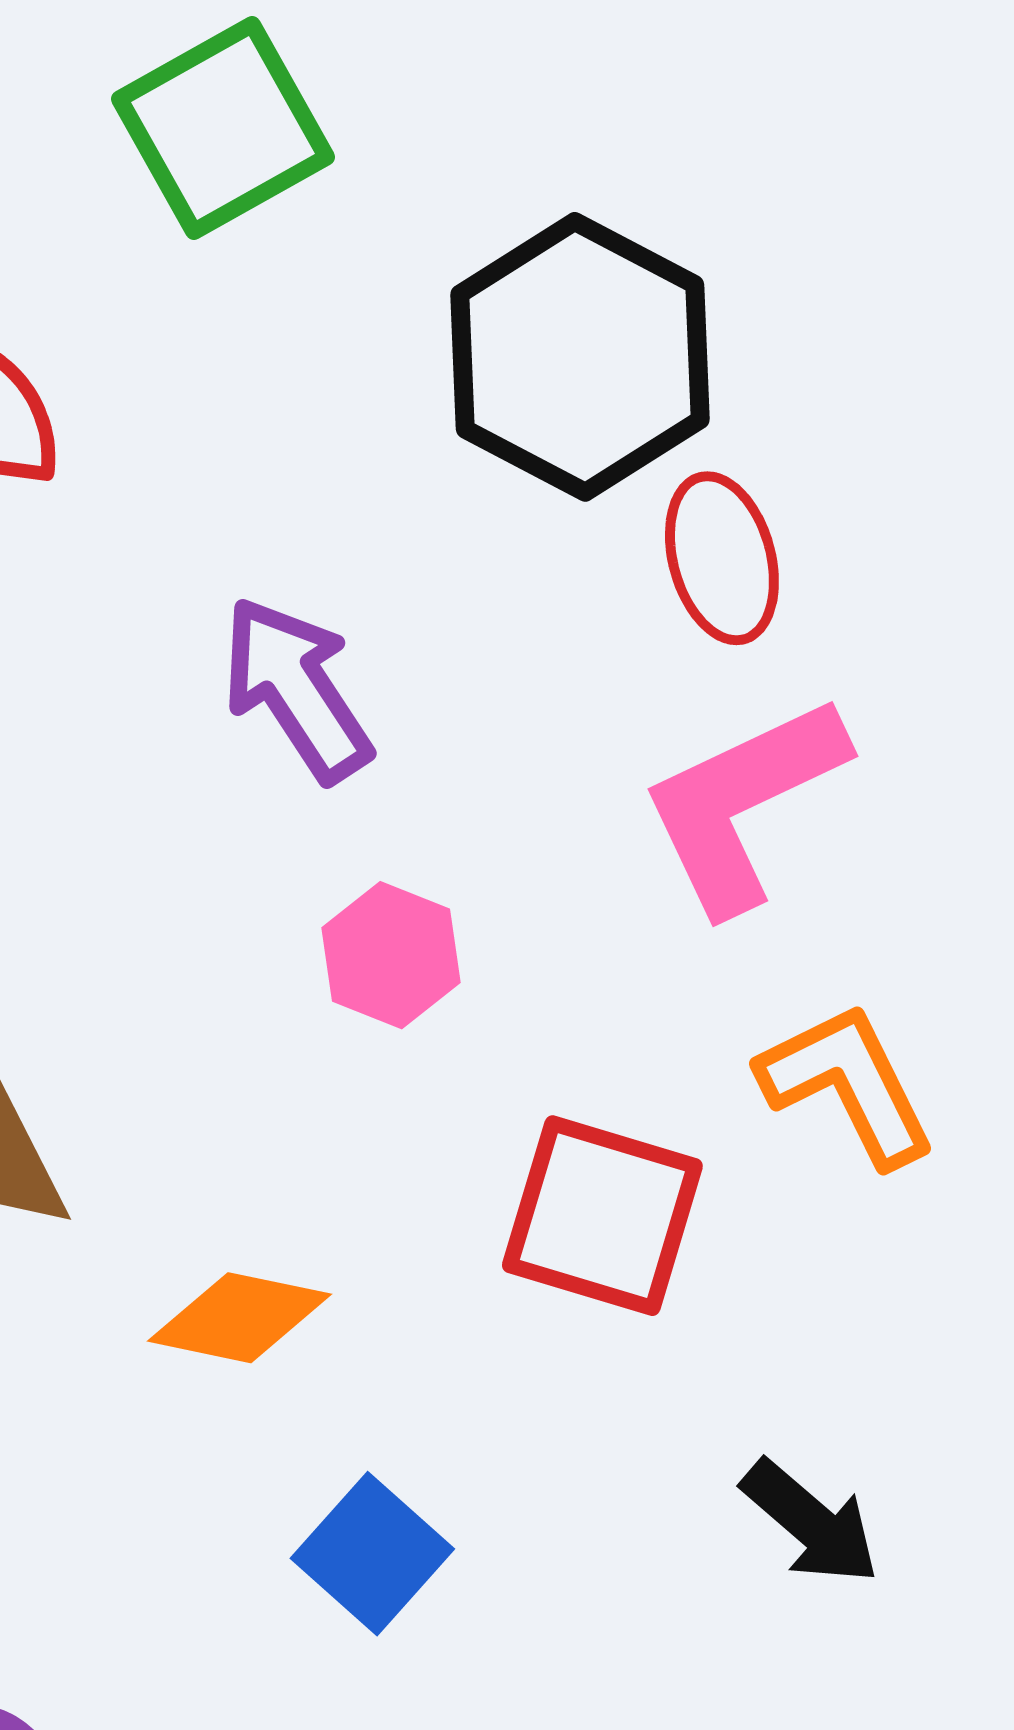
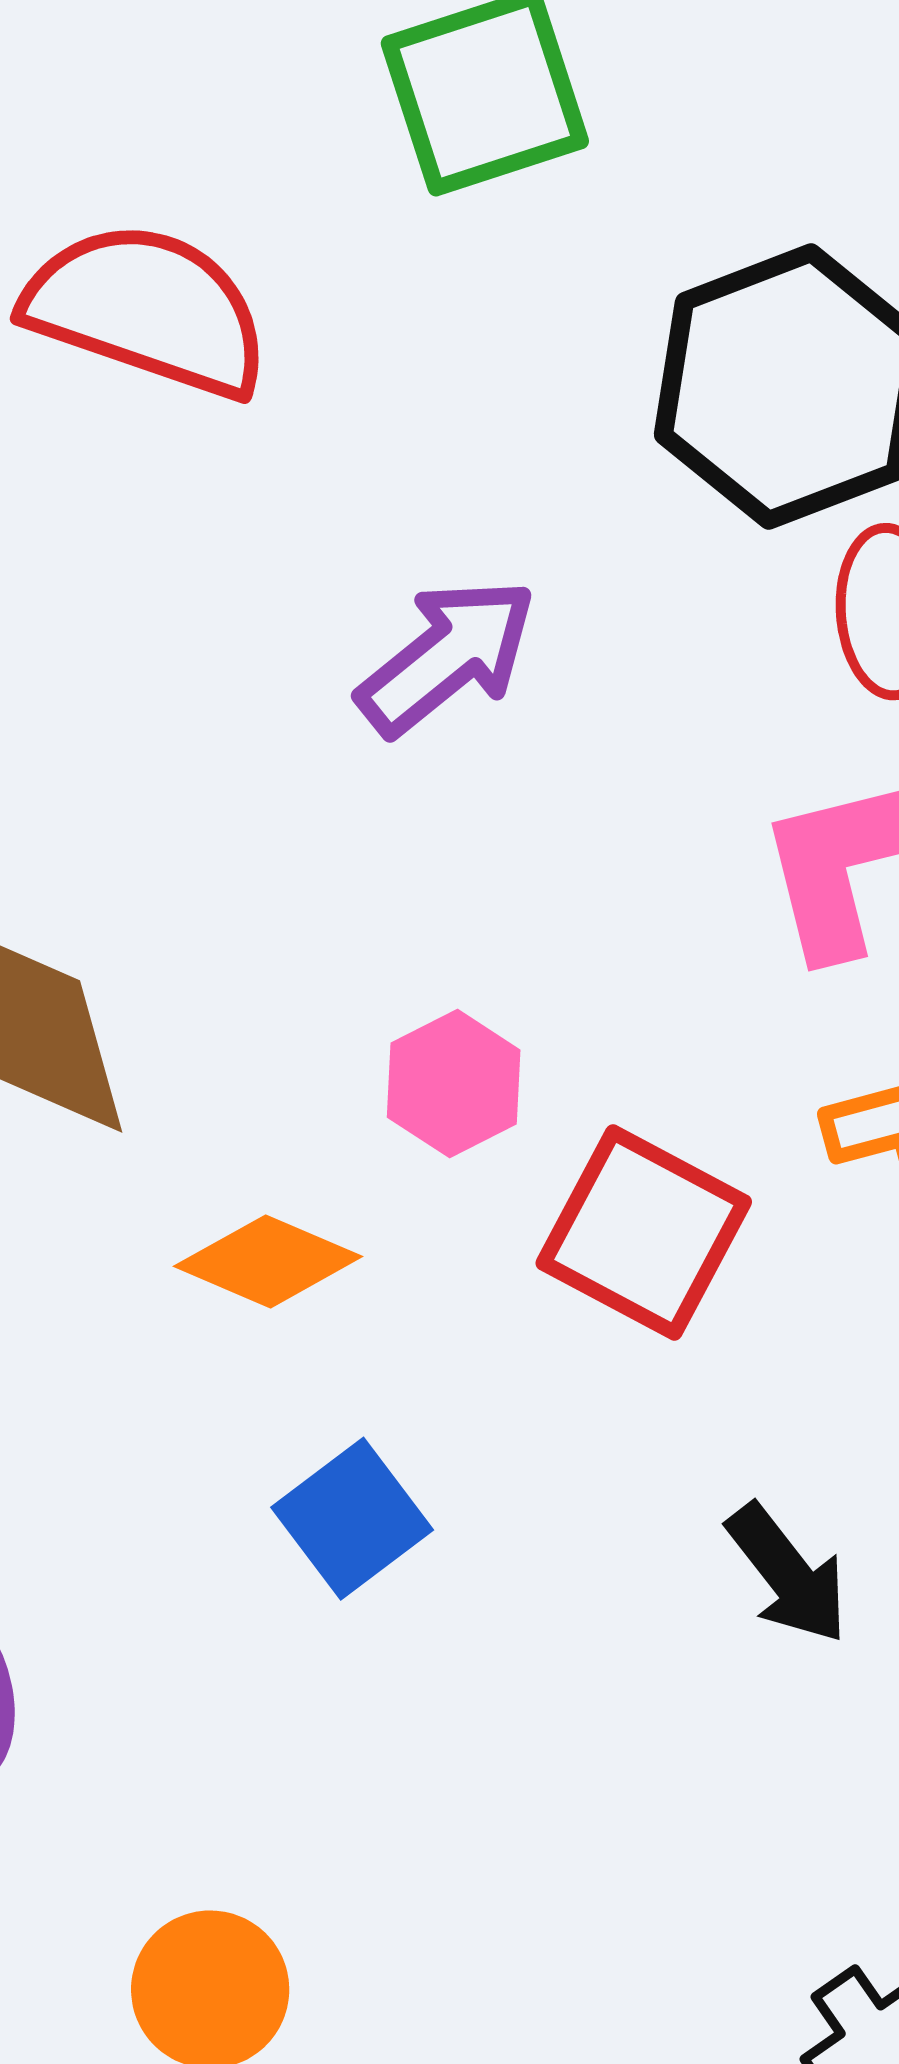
purple arrow: (296, 689) -> (447, 656), turned 73
pink hexagon: (391, 955) -> (454, 1084), moved

